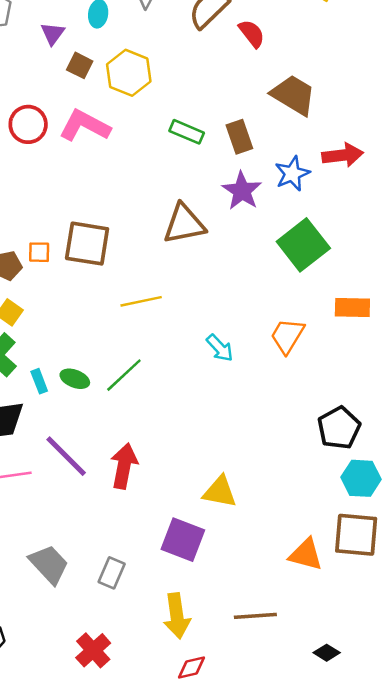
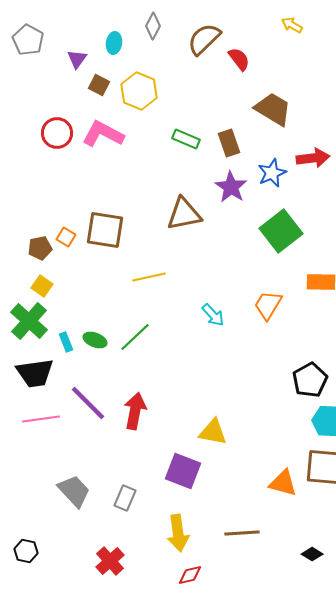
orange square: (39, 252) -> (66, 237), turned 30
black diamond: (327, 653) -> (312, 554), moved

